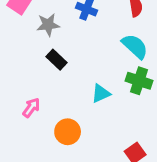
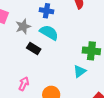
cyan semicircle: (135, 46) -> (49, 33), moved
cyan triangle: (101, 93) -> (80, 71), moved

